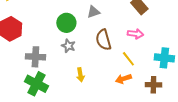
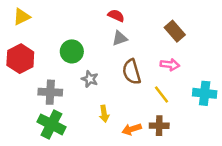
green circle: (66, 23) -> (72, 51), moved
orange arrow: (123, 79) -> (132, 129), moved
brown cross: (153, 85) -> (159, 126), moved

